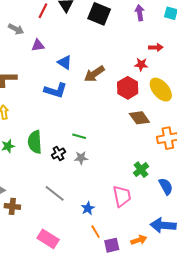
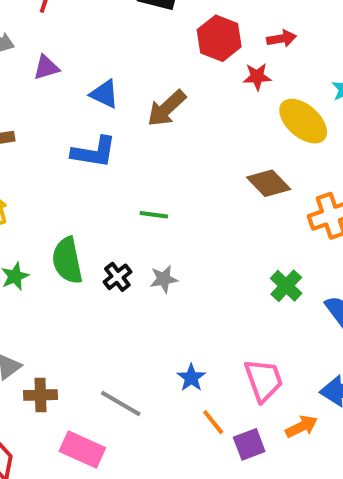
red hexagon: (128, 88) -> (219, 38), moved
green line: (79, 136) -> (154, 215), moved
gray line: (55, 193) -> (121, 403), moved
pink trapezoid: (122, 196) -> (264, 380), moved
pink rectangle: (48, 239) -> (82, 449), moved

